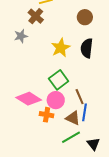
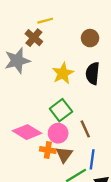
gray star: (21, 36) -> (17, 61), size x1.6
blue line: (85, 112) -> (92, 159), moved
brown triangle: (73, 118) -> (64, 155), moved, turned 42

